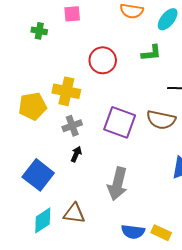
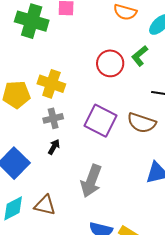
green cross: (39, 31) -> (32, 21), size x2.0
green L-shape: (151, 53) -> (140, 56), turned 140
red circle: (103, 60) -> (110, 63), moved

